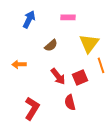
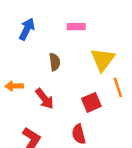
brown semicircle: (51, 45) -> (55, 62), turned -56
red arrow: (58, 76) -> (45, 99), moved

